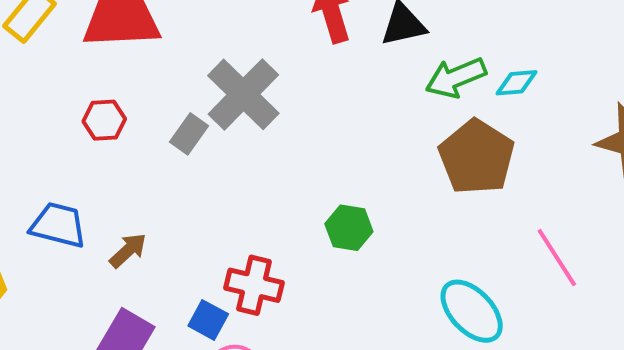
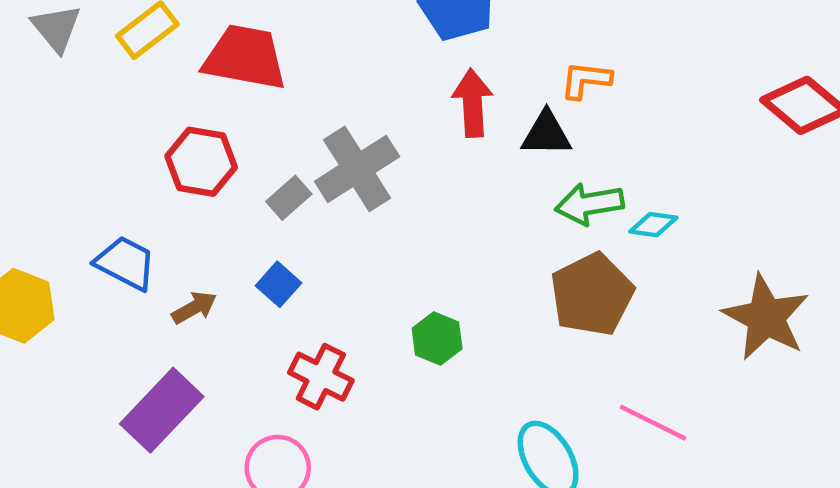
red hexagon: (104, 120) -> (201, 162), size x1.5
pink line: (557, 258) -> (653, 423), turned -44
blue square: (208, 320) -> (279, 284), moved

